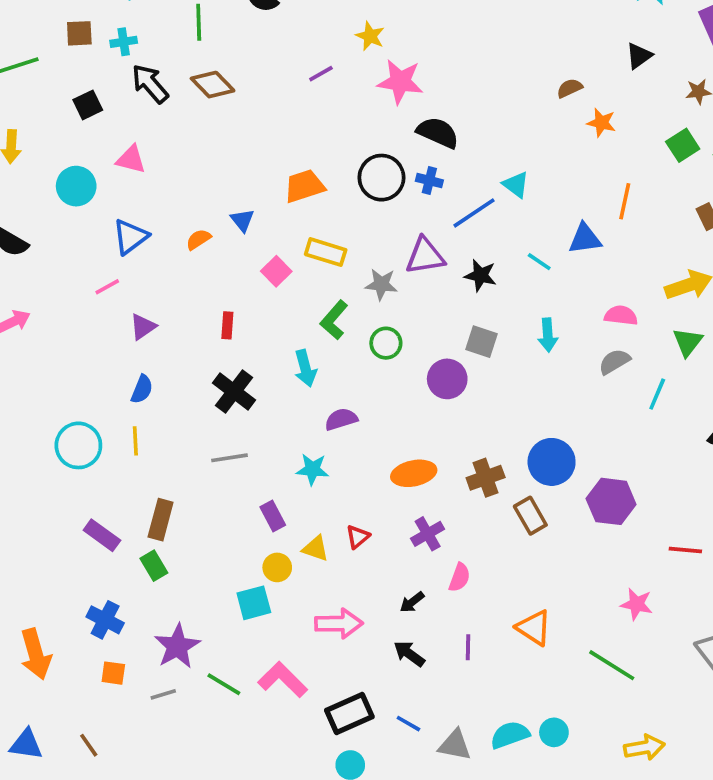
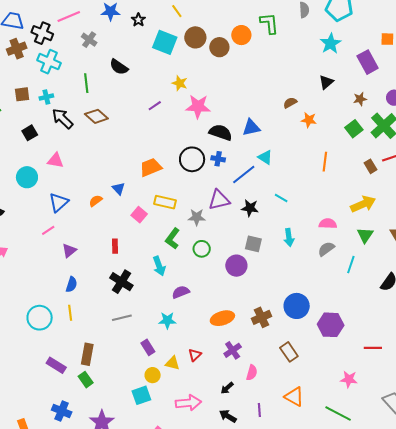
blue triangle: (585, 239) -> (251, 128), moved
brown rectangle: (530, 516) -> (289, 352), moved

